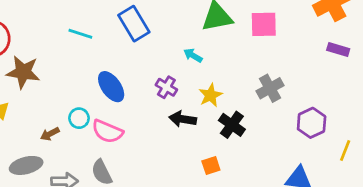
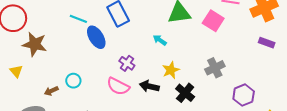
pink square: (264, 24) -> (213, 21), turned 30
blue ellipse: (111, 87) -> (96, 37), moved
purple cross: (166, 87) -> (127, 63), moved
pink semicircle: (107, 131) -> (118, 86), moved

